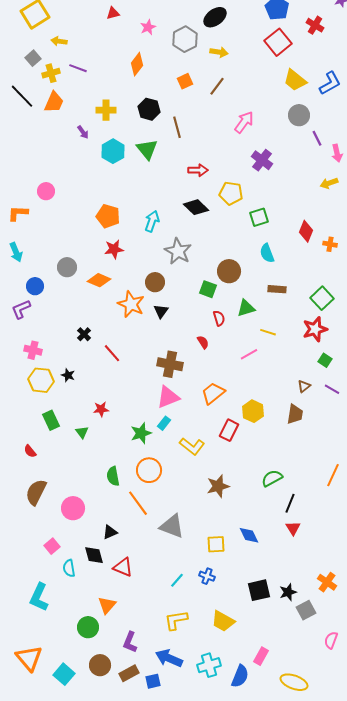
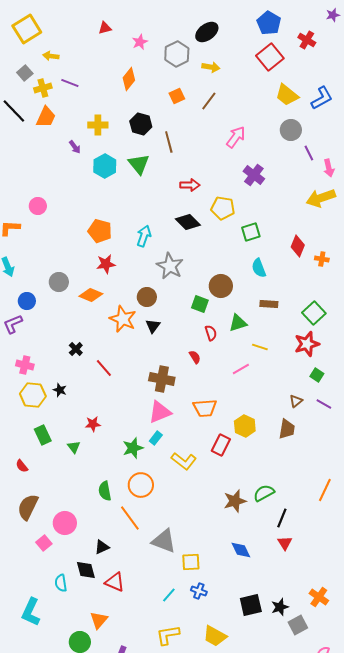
yellow arrow: (329, 183) -> (321, 198), size x1.6
orange trapezoid: (213, 393) -> (205, 408), turned -145
brown star: (218, 486) -> (235, 501), moved
yellow square: (216, 544) -> (191, 562), moved
pink square: (52, 546) -> (44, 543), moved

